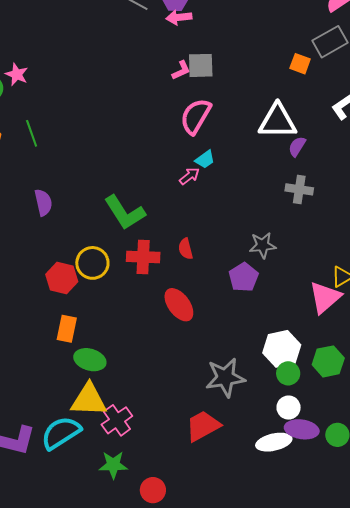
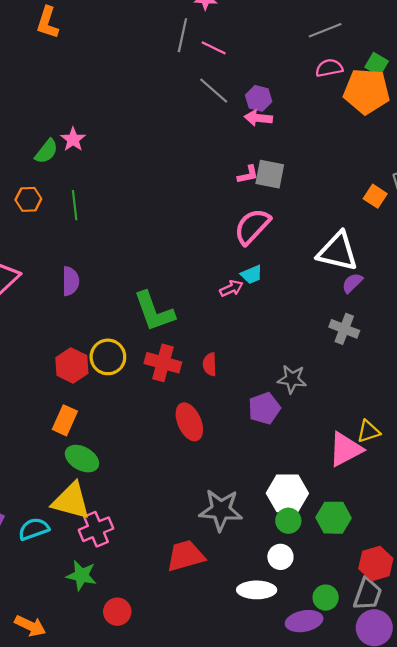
purple ellipse: (302, 429) -> (304, 621), moved, turned -32
cyan semicircle: (61, 433) -> (34, 529), size x0.7

